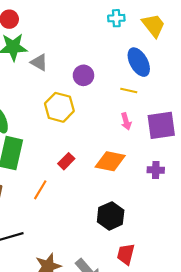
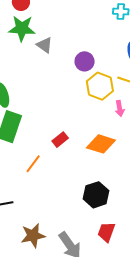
yellow hexagon: (59, 107) -> (100, 86), moved

